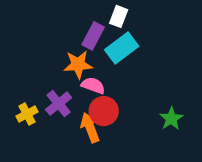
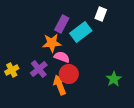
white rectangle: (119, 16) -> (101, 14), moved
yellow cross: (27, 114) -> (12, 70), moved

